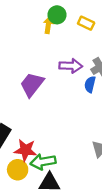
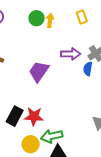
green circle: (57, 15) -> (36, 18), moved
yellow rectangle: (86, 23) -> (82, 17), turned 48
red star: (25, 150) -> (34, 116), moved

